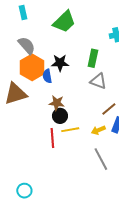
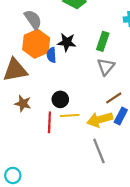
gray triangle: (98, 81) -> (106, 67), turned 42
brown star: (57, 103) -> (23, 103), moved
yellow arrow: (98, 130) -> (100, 119), size x1.6

